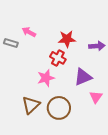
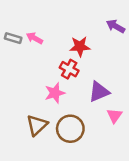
gray rectangle: (11, 43) -> (13, 38), moved
purple arrow: (97, 46) -> (116, 26), moved, turned -147

